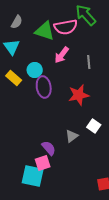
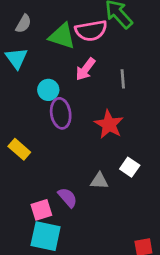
yellow rectangle: (14, 78) -> (19, 149), moved
red star: (79, 95) -> (109, 124), turned -30
gray triangle: (72, 136) -> (99, 181), turned 40
pink square: (43, 163) -> (41, 210), moved

